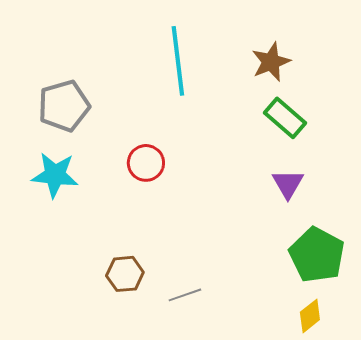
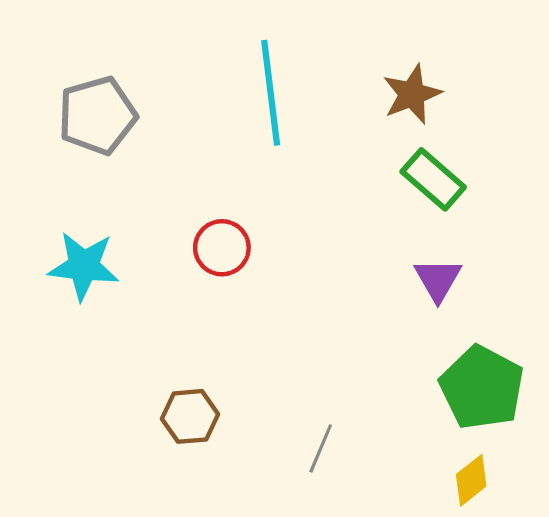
gray pentagon: (64, 106) -> (97, 116), moved
gray line: (185, 295) -> (321, 448), moved, turned -48

